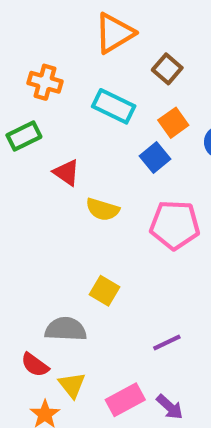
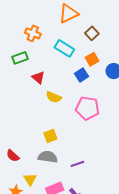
yellow square: (105, 291) -> (50, 136), turned 32
gray semicircle: (66, 329) -> (48, 157), moved
red semicircle: (35, 365) -> (13, 156), moved

